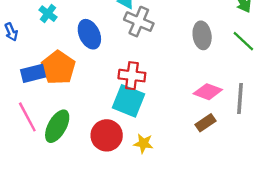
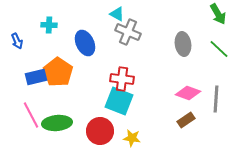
cyan cross: (48, 14) -> (49, 25), turned -35
green ellipse: (57, 126) -> (57, 123), turned 56

